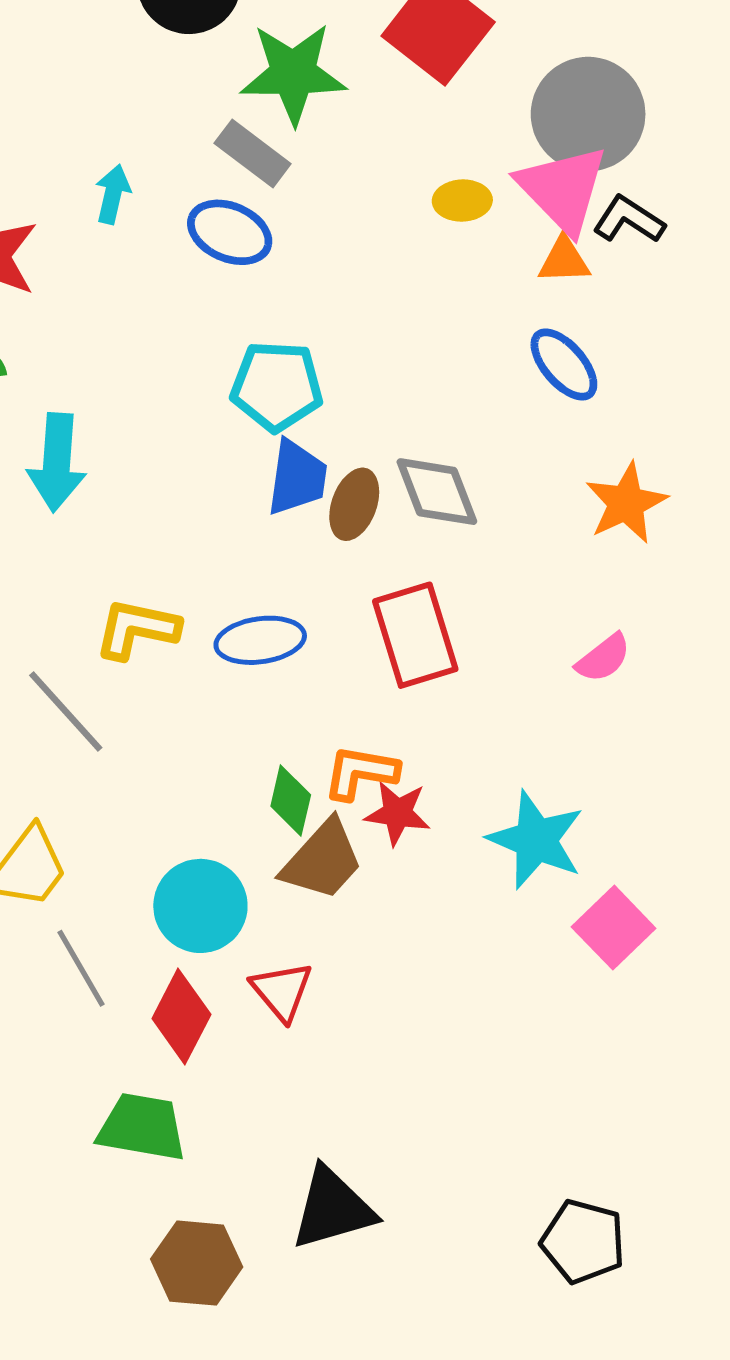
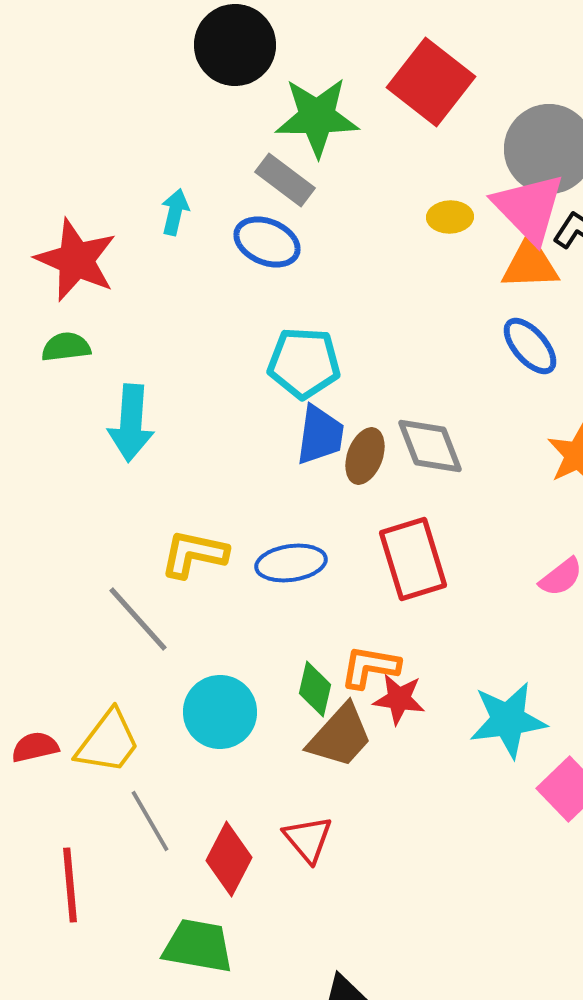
orange triangle: (564, 260) -> (530, 264), size x1.4
cyan star: (536, 840) -> (508, 720), turned -30
cyan circle: (200, 906) -> (220, 712), moved

